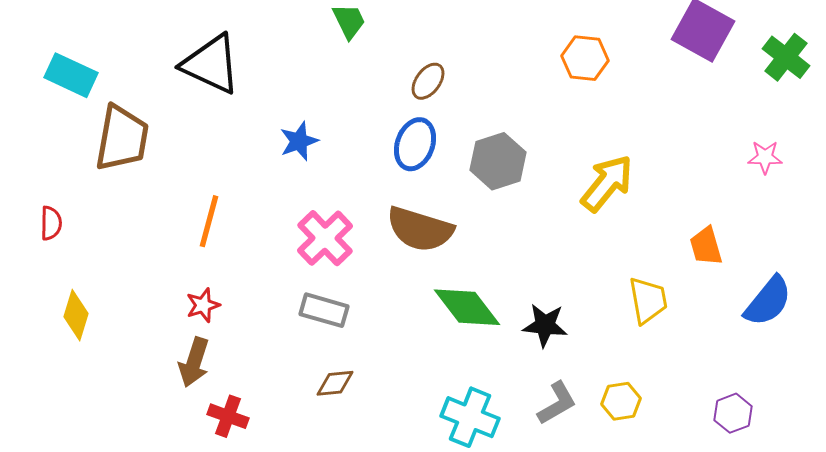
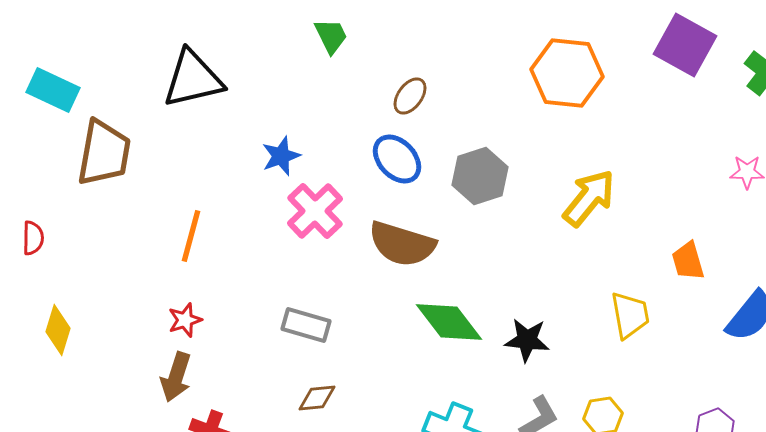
orange hexagon: (585, 58) -> (567, 73), size x1.5
black triangle: (211, 64) -> (193, 79), turned -38
blue ellipse: (415, 144) -> (397, 159), turned -63
pink cross: (325, 238) -> (315, 211), moved

